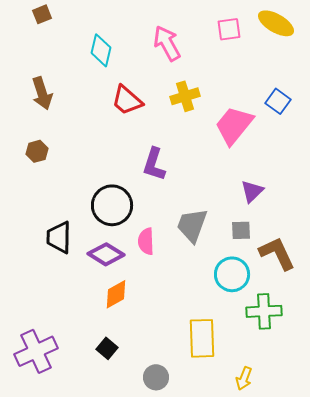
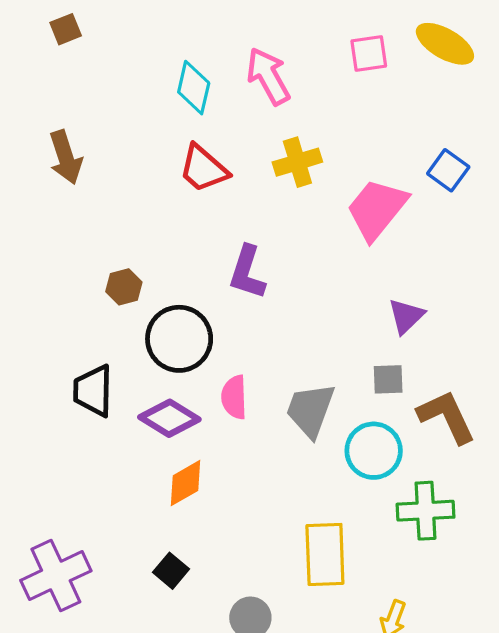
cyan diamond: (101, 50) -> (194, 88), moved
brown hexagon: (37, 151) -> (124, 287), moved
gray trapezoid: (192, 225) -> (310, 410), moved

